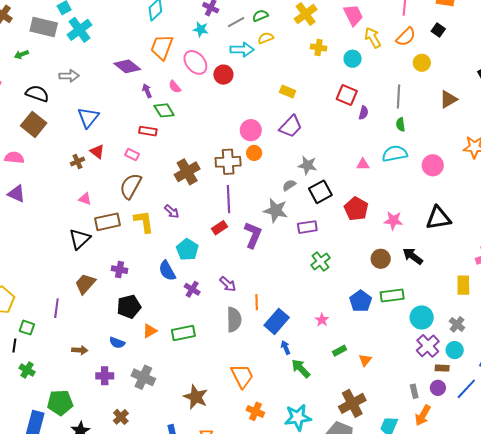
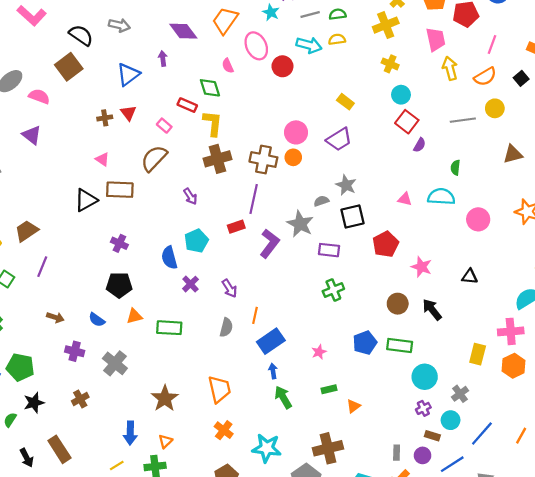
cyan circle: (353, 59) -> (401, 95), moved
purple arrow: (147, 91) -> (163, 59), moved
gray line: (398, 96) -> (463, 120), moved, turned 65
black triangle: (438, 218) -> (470, 277), size x0.6
yellow L-shape: (144, 222) -> (213, 123), moved
brown trapezoid: (85, 284) -> (27, 231), moved
gray semicircle: (234, 320) -> (226, 327), size x0.7
purple cross: (428, 346) -> (423, 408), size x0.6

